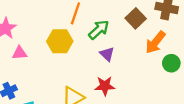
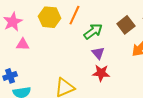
yellow hexagon: (60, 41) -> (50, 17), moved
red star: (105, 86) -> (101, 73), moved

